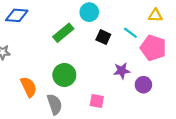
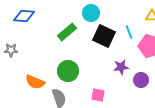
cyan line: (130, 33) -> (129, 32), turned 32
black square: (103, 37) -> (104, 36), size x1.6
orange semicircle: (29, 87) -> (35, 82), turned 138

